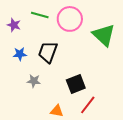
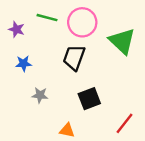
black trapezoid: (48, 52) -> (74, 58), moved
red line: (88, 105) -> (125, 123), moved

